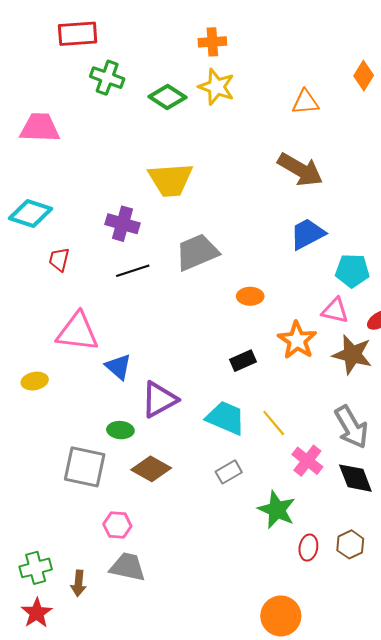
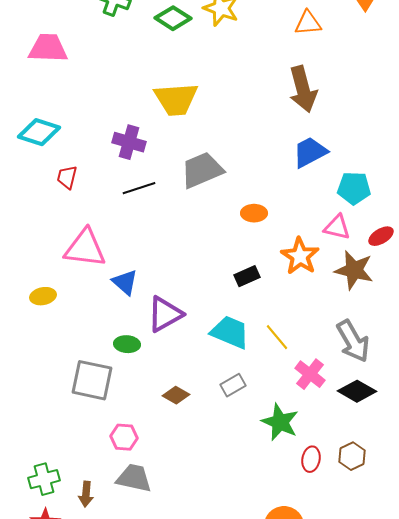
brown arrow: (300, 170) -> (303, 89), turned 45
brown diamond: (151, 469) -> (176, 395), moved, size x0.7
black diamond: (355, 478) -> (357, 391), turned -39

